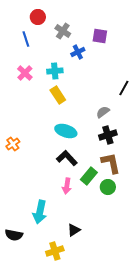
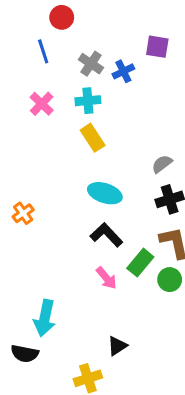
gray cross: (63, 31) -> (91, 64), moved
pink arrow: (67, 186) -> (106, 278), turned -49
cyan arrow: (40, 212) -> (45, 318), moved

